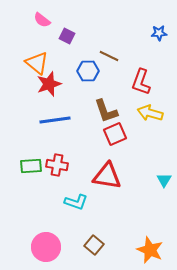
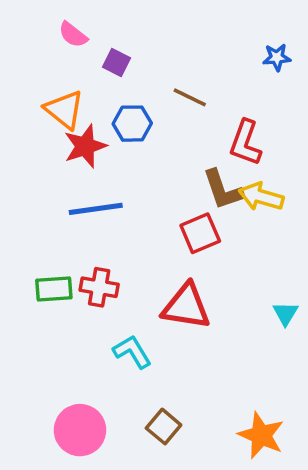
blue hexagon: (88, 71) -> (132, 124), moved
brown L-shape: (106, 111) -> (223, 190), moved
cyan L-shape: (76, 202) -> (132, 352), turned -140

